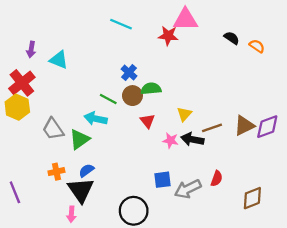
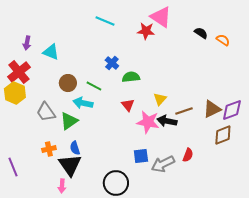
pink triangle: (185, 20) -> (161, 17), turned 35
brown circle: (132, 96) -> (68, 83), moved
pink star: (171, 140) -> (148, 122), size x1.6
blue semicircle: (86, 170) -> (75, 148), turned -72
brown diamond: (252, 198) -> (223, 135), moved

